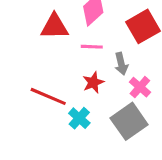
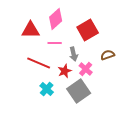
red star: (93, 82) -> (65, 71), moved
red line: (48, 96) -> (39, 63), moved

